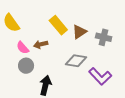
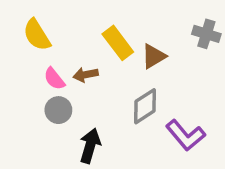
gray cross: (104, 37) -> (206, 34), moved
gray diamond: (76, 61) -> (145, 106), turned -45

